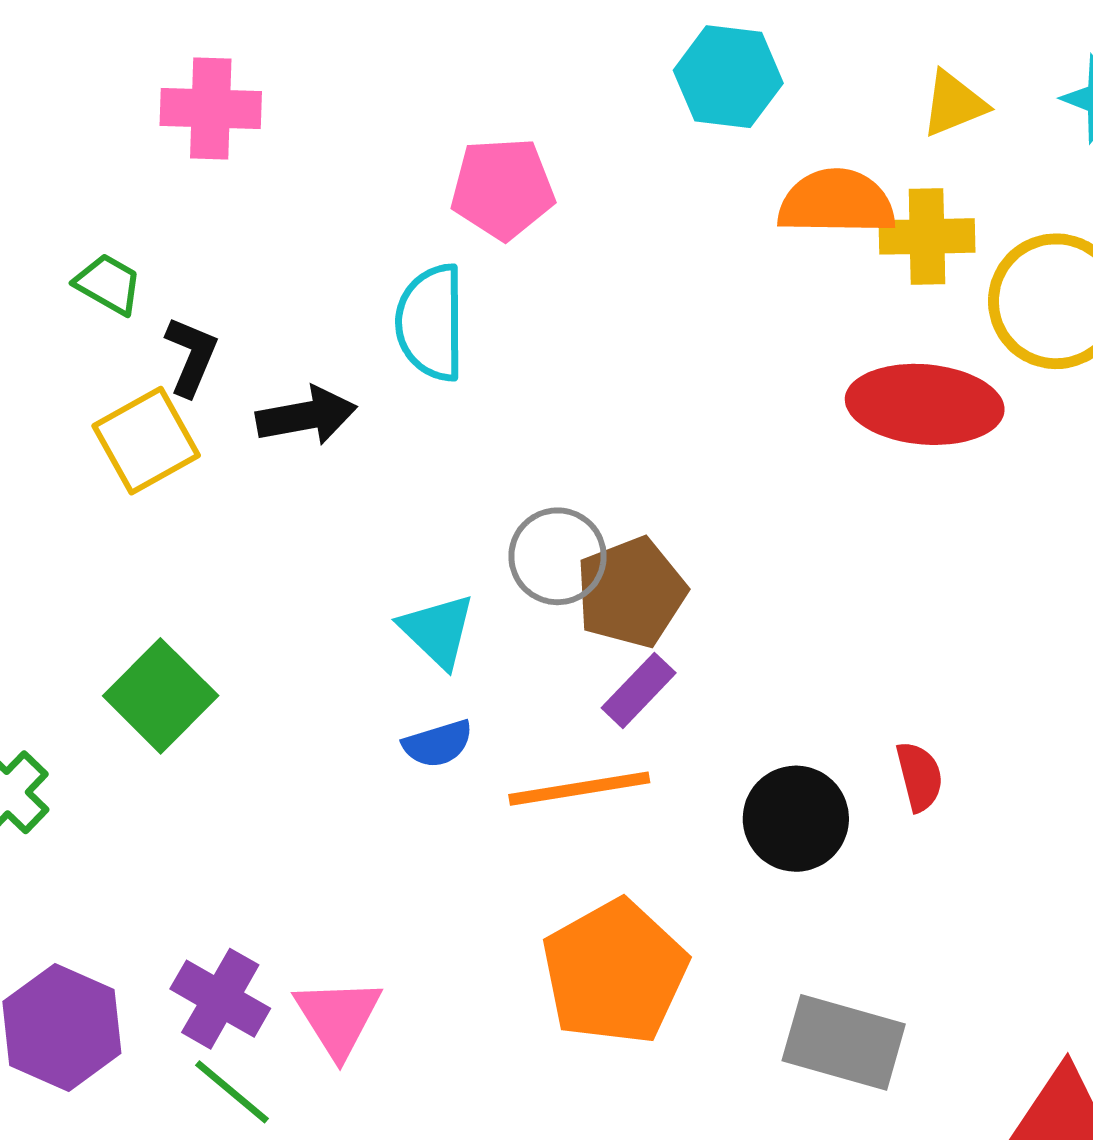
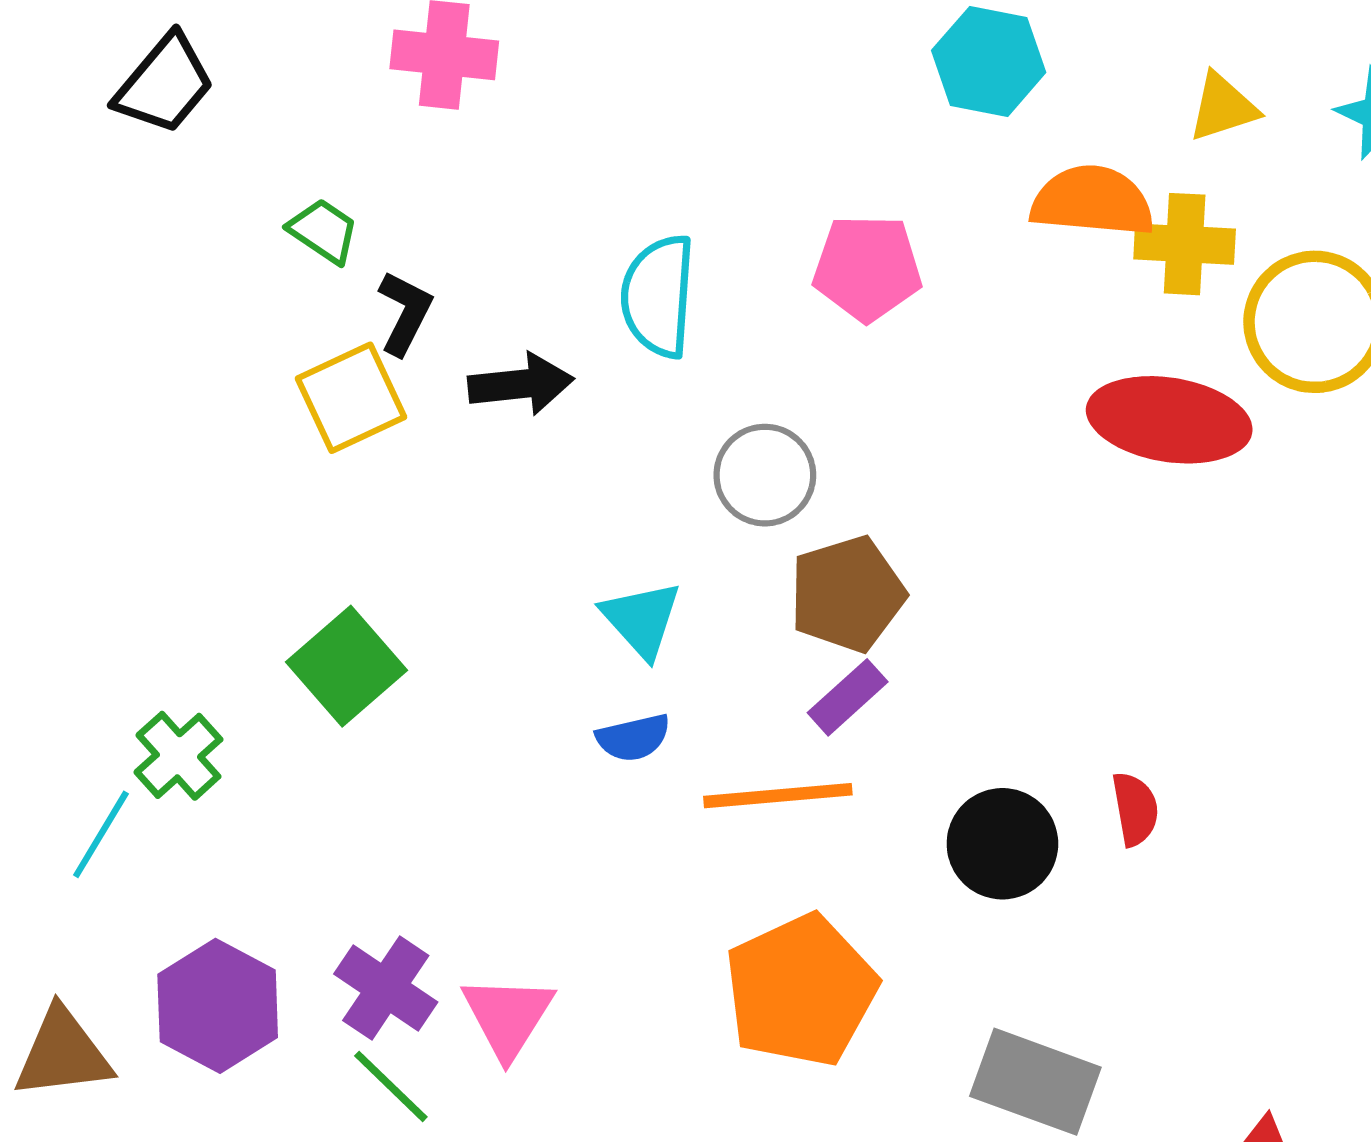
pink pentagon: (503, 189) -> (867, 268), moved
gray circle: (557, 556) -> (765, 475), moved

